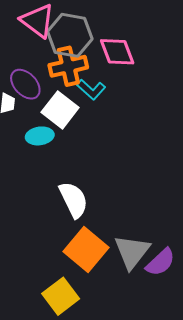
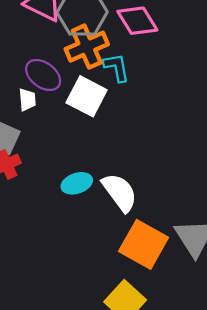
cyan L-shape: (91, 89) -> (117, 67), turned -132
cyan ellipse: (40, 136) -> (77, 183), moved

